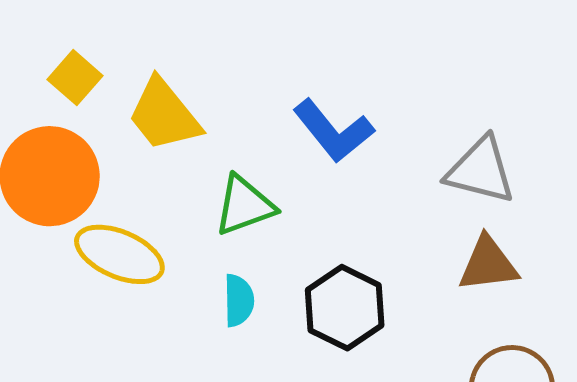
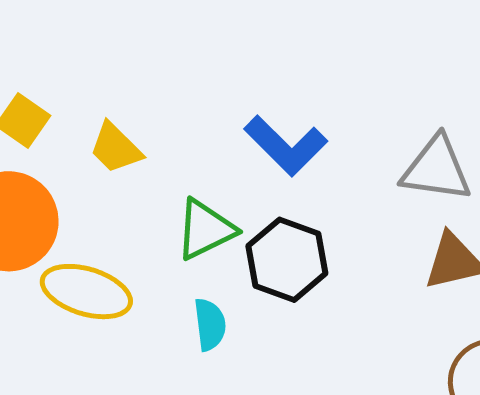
yellow trapezoid: (164, 115) -> (116, 148), size x0.7
black hexagon: (345, 308) -> (287, 260), moved

